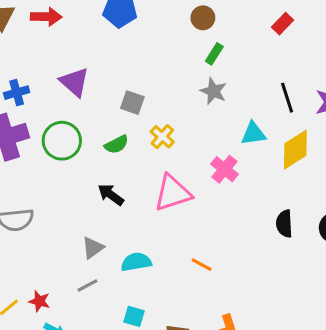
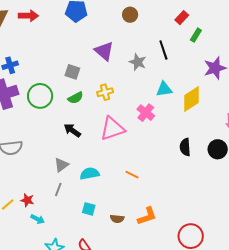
green rectangle: (214, 54) -> (196, 35), moved
purple triangle: (74, 82) -> (104, 51), moved
black line: (287, 98) -> (163, 50), moved
gray square: (132, 103) -> (72, 72), moved
yellow cross: (162, 137) -> (105, 92), turned 35
gray line: (87, 285) -> (58, 189), turned -40

